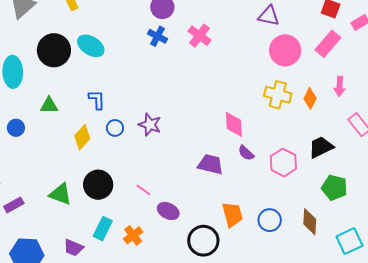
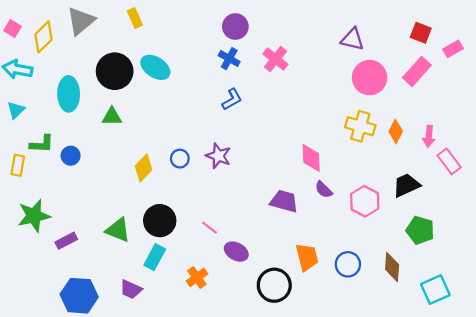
pink arrow: (340, 86) -> (429, 136), moved
blue L-shape: (97, 100) -> (232, 99), moved, turned 60
green triangle: (49, 105) -> (112, 116), moved
cyan rectangle: (103, 229) -> (155, 257), moved

